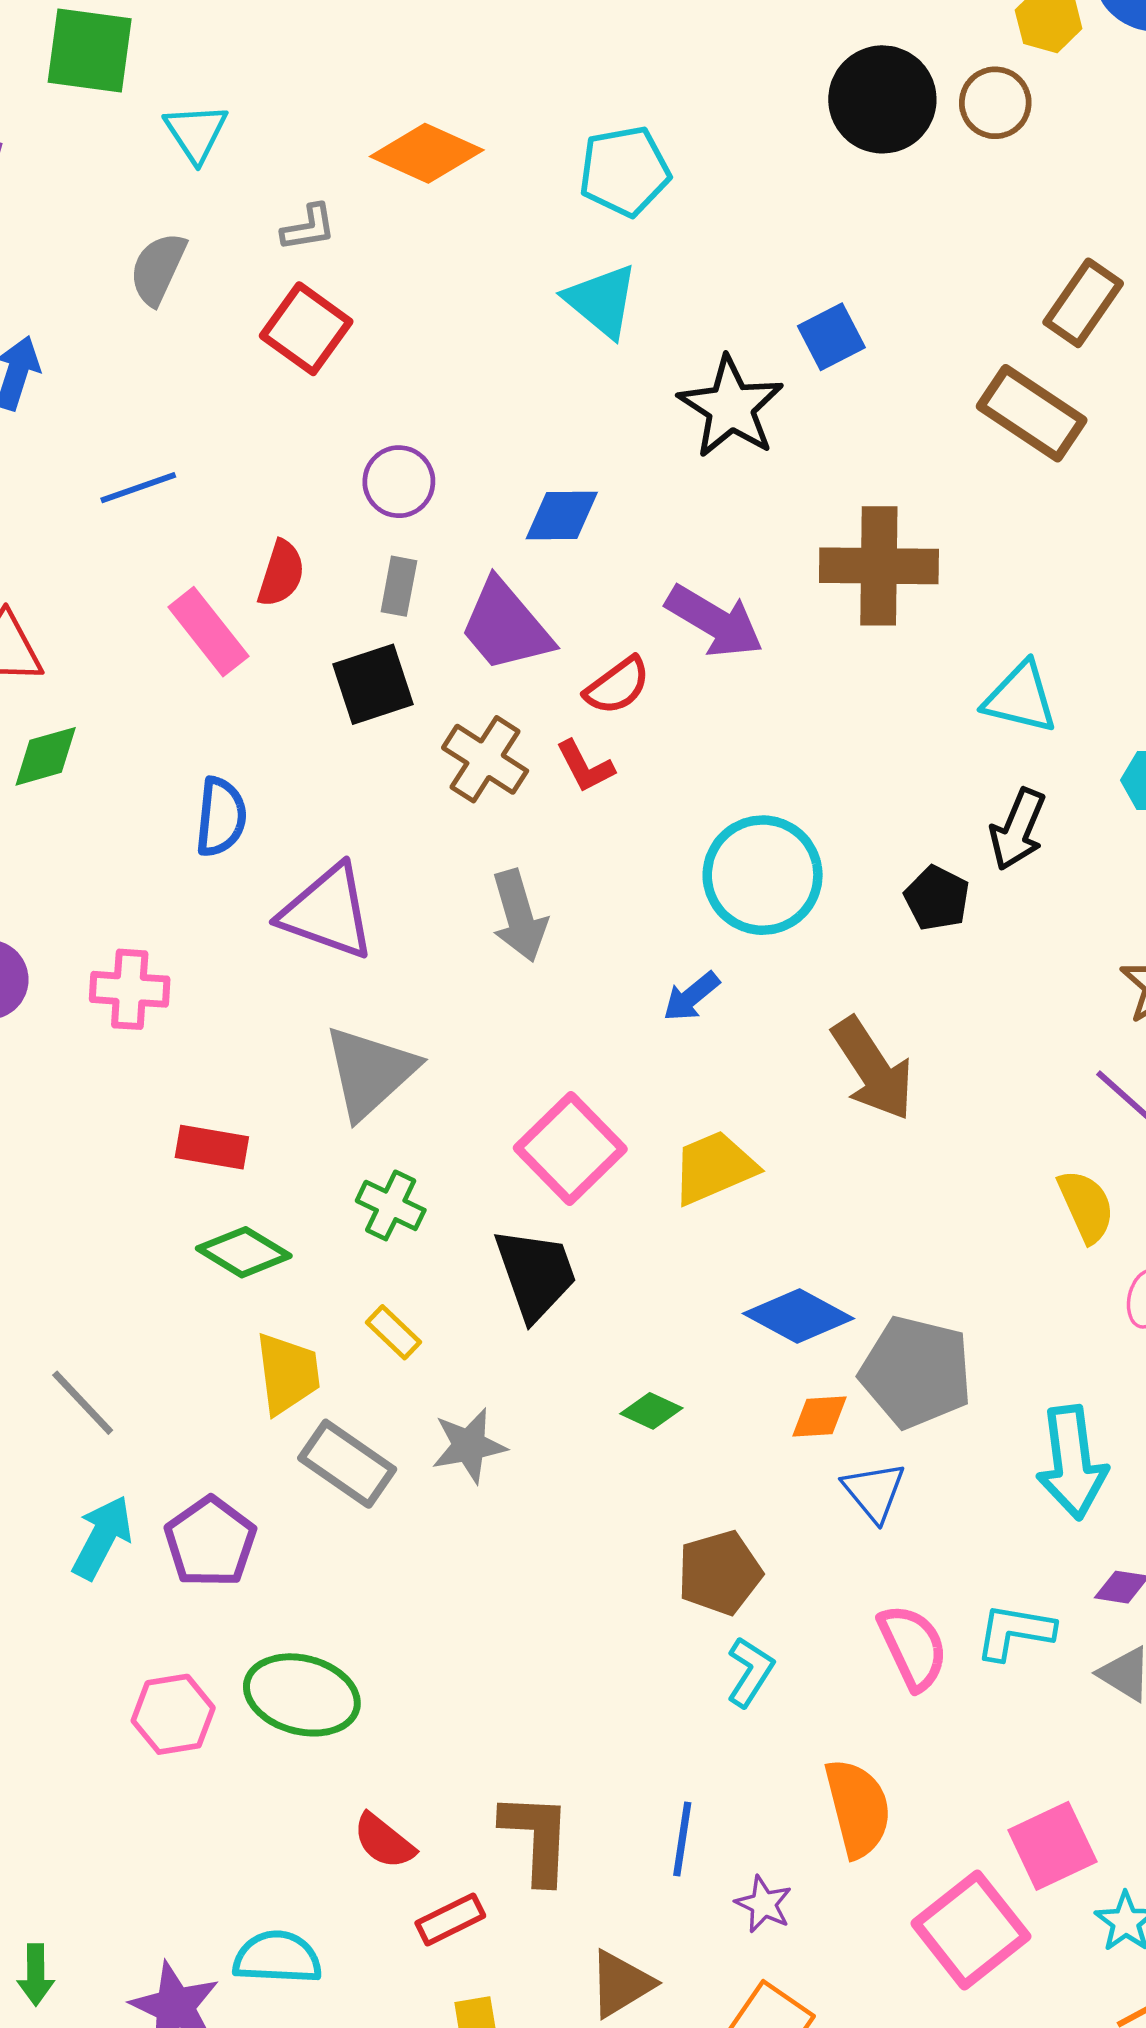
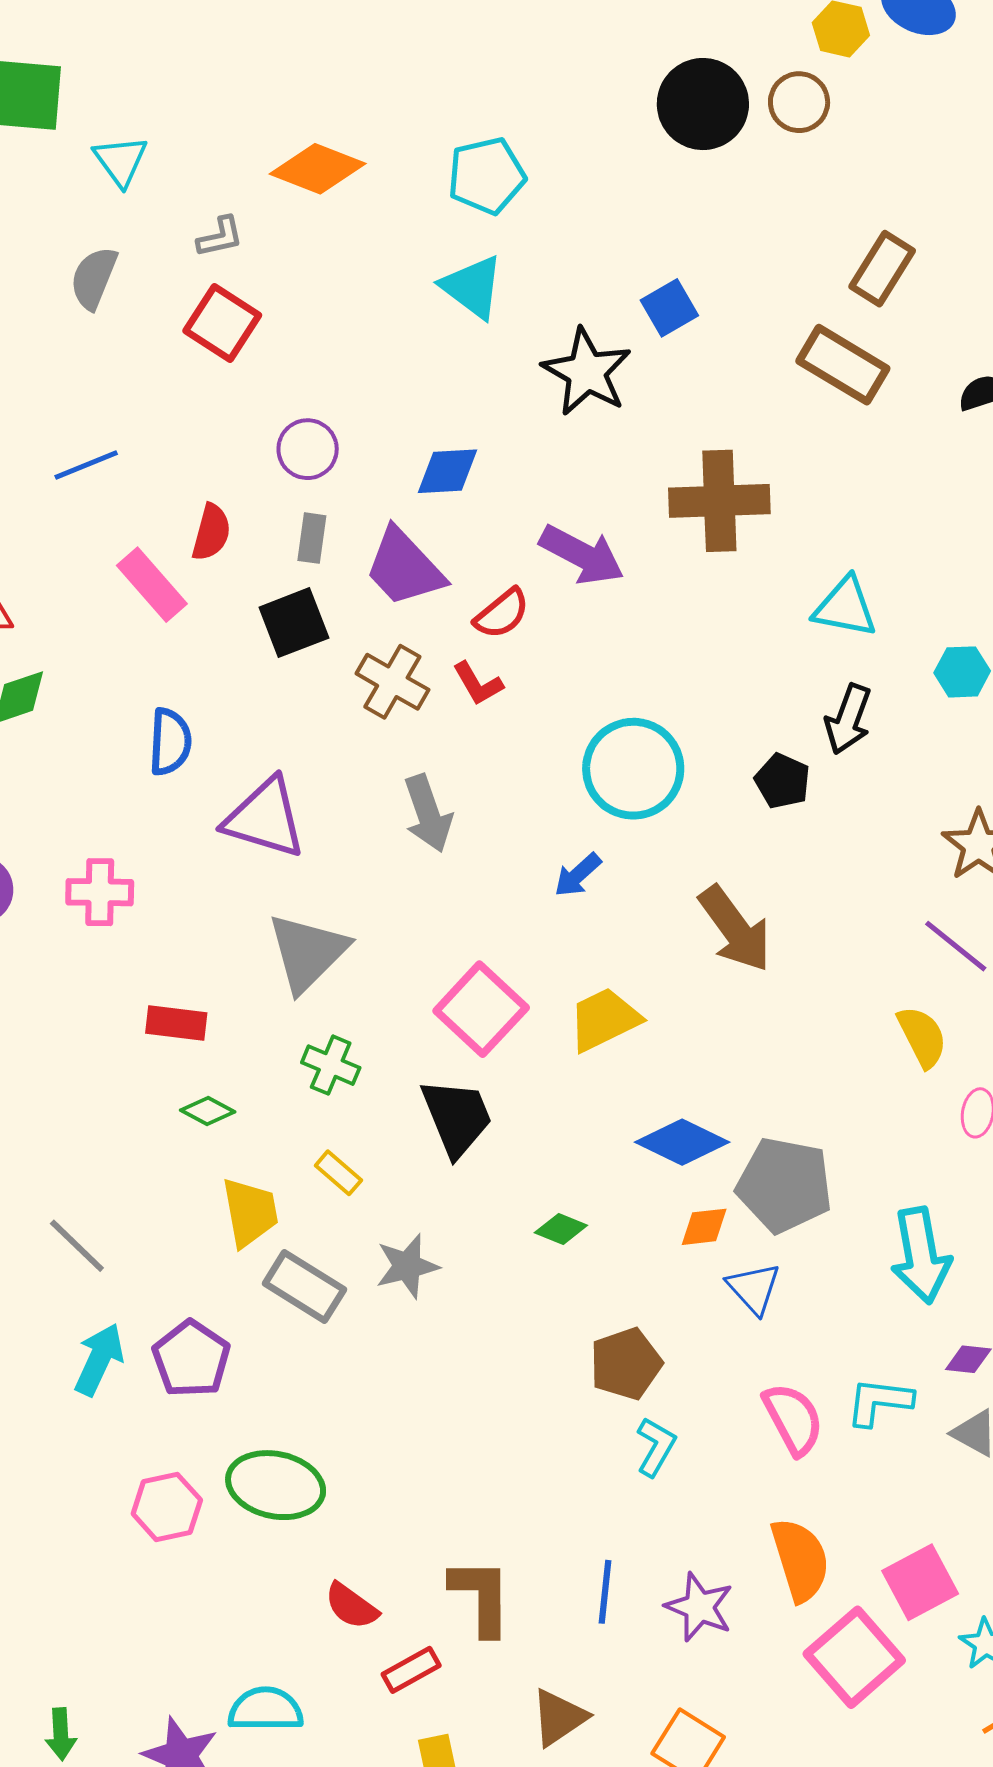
green diamond: (244, 1252) -> (208, 1111), size x0.7
orange semicircle: (858, 1808) -> (800, 1560), moved
purple star: (764, 1904) -> (699, 1607), moved, size x1.4

